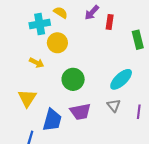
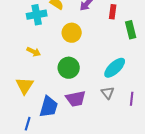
red rectangle: (110, 22) -> (113, 12), moved
yellow circle: (57, 43) -> (72, 33), moved

